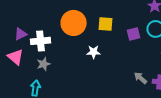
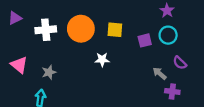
purple triangle: (21, 34) -> (15, 18), moved
white cross: (41, 41) -> (46, 30), moved
gray arrow: (141, 78) -> (160, 73), moved

